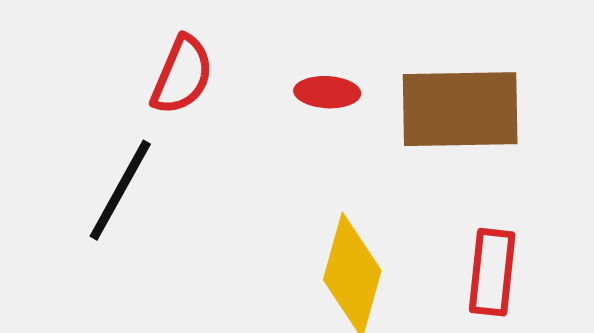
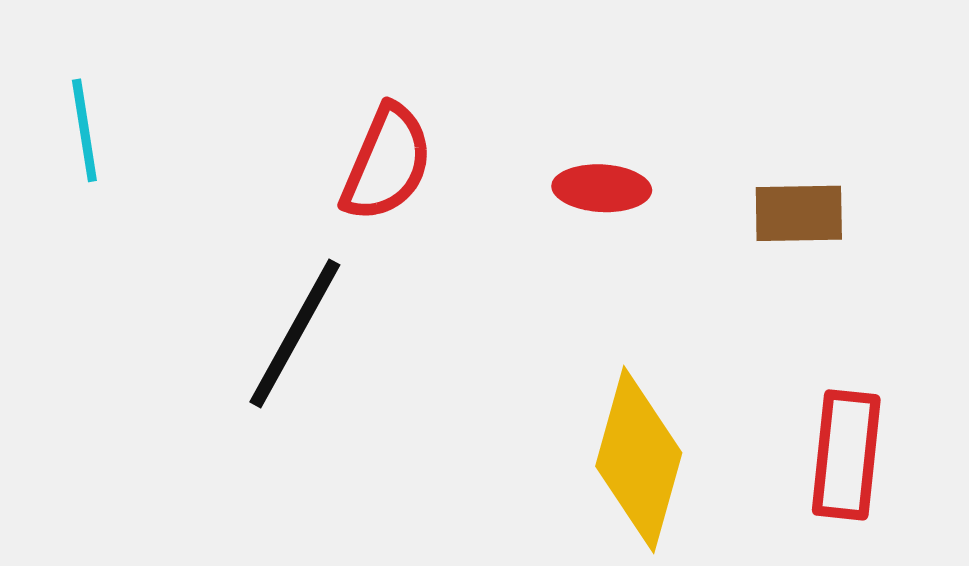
brown rectangle: (460, 109) -> (799, 213), size x0.5

